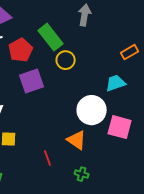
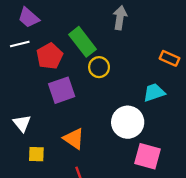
orange rectangle: (130, 52) -> (169, 58), turned 54
pink square: (120, 127) -> (147, 156), moved
orange triangle: (77, 140) -> (74, 139), moved

